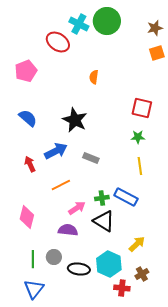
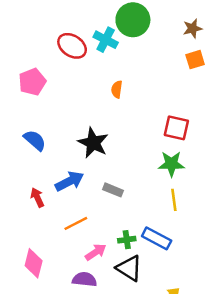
cyan cross: (79, 24) -> (106, 40), moved
green star: (138, 137) -> (171, 164), size x1.5

